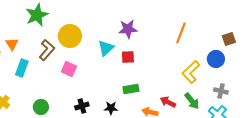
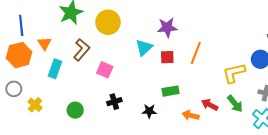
orange line: (181, 33) -> (196, 53), moved
yellow circle: (70, 36) -> (108, 22), moved
yellow L-shape: (191, 72) -> (234, 73), turned 30
black cross: (82, 106) -> (114, 102), moved

